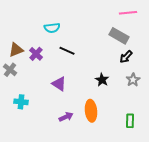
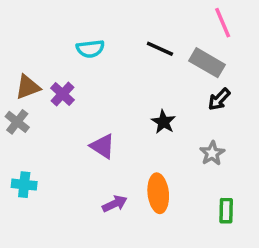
pink line: (128, 13) -> (223, 23), turned 72
black line: (67, 51) -> (160, 49), moved
black star: (102, 80) -> (163, 122), moved
gray star: (133, 80) -> (212, 153), moved
cyan cross: (21, 102) -> (24, 185), moved

